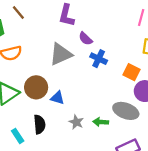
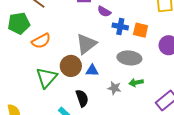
gray triangle: (61, 54) -> (86, 44), moved
orange square: (132, 72) -> (141, 30), moved
gray ellipse: (126, 111) -> (129, 58), moved

